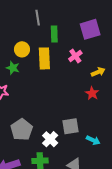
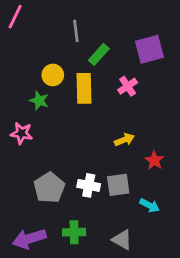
green rectangle: (54, 34) -> (99, 54), turned 42
yellow arrow: (98, 72) -> (124, 140), moved
red star: (92, 93) -> (154, 160), moved
white cross: (50, 139) -> (89, 185), moved, turned -35

